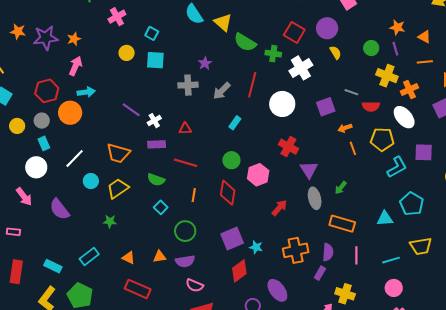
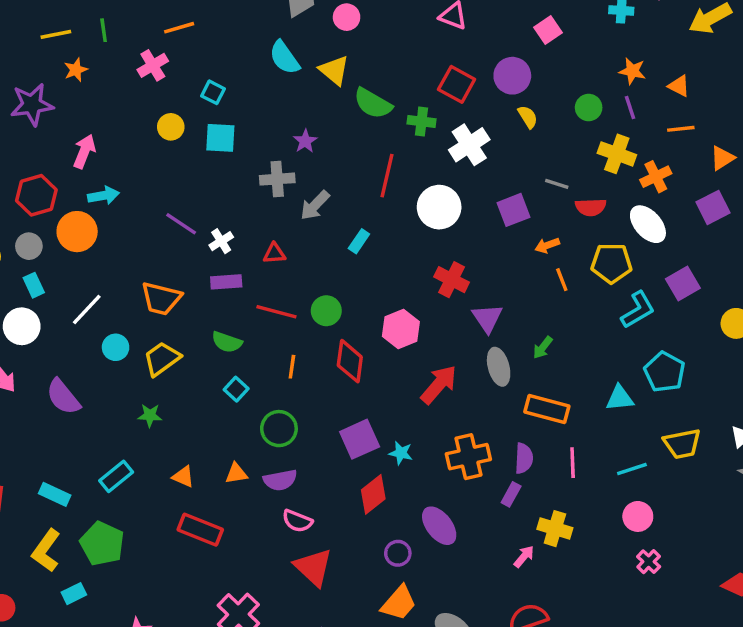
orange star: (74, 39) -> (76, 70), moved
gray arrow: (222, 91) -> (315, 205), moved
purple square: (424, 152) -> (683, 284), turned -30
green circle: (231, 160) -> (326, 311), moved
red arrow: (279, 208) -> (439, 385), size x1.4

